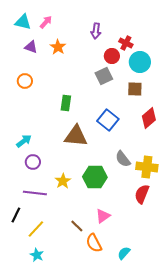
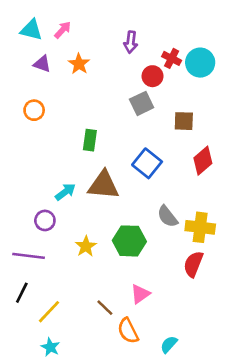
cyan circle: (140, 62) -> (200, 63), moved
cyan arrow: (24, 141) -> (65, 192), moved
purple line: (35, 193) -> (29, 256), moved

